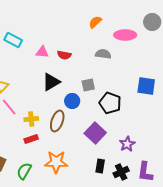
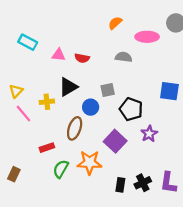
yellow cross: (31, 119) -> (47, 102), moved
purple star: (127, 144) -> (149, 134), moved
orange star: (56, 162) -> (89, 163), moved
black rectangle: (100, 166) -> (120, 185), moved
green semicircle: (24, 171) -> (61, 169), moved

